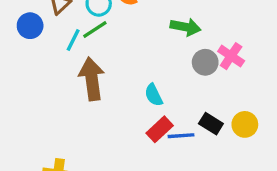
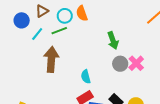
green arrow: (185, 27) -> (113, 40), turned 48
cyan line: (73, 40) -> (37, 34), moved

